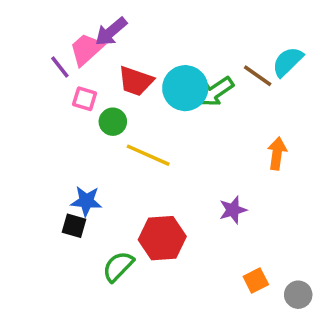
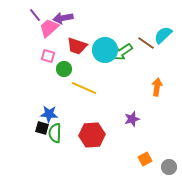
purple arrow: (111, 32) -> (63, 18), turned 30
purple line: (60, 67) -> (35, 15), moved
green semicircle: (118, 266) -> (55, 133), moved, turned -42

